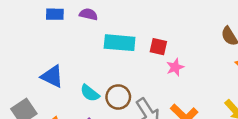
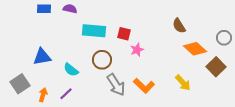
blue triangle: (52, 76) -> (42, 57), turned -36
brown circle: (118, 97) -> (102, 60), moved

